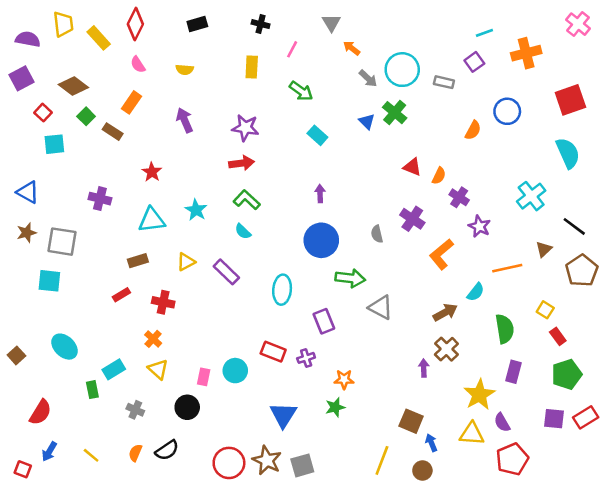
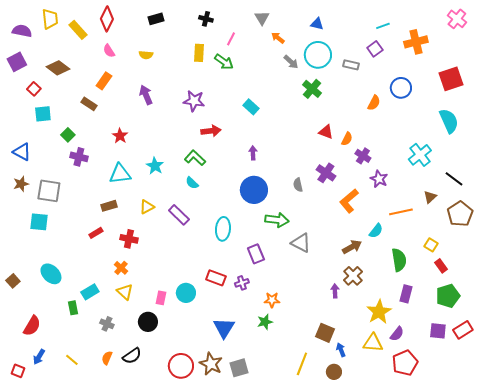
green arrow: (301, 91) -> (224, 62), moved
green square: (86, 116) -> (68, 135), moved
blue triangle: (367, 121) -> (317, 24), moved, turned -32
red arrow: (242, 163) -> (211, 131), moved
purple semicircle: (502, 422) -> (397, 334), turned -112

